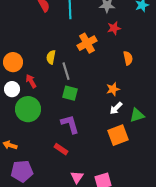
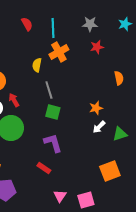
orange cross: (87, 43) -> (59, 52), moved
yellow semicircle: (51, 57) -> (37, 65), moved
orange semicircle: (128, 58) -> (119, 78), moved
orange square: (118, 135) -> (110, 171), moved

